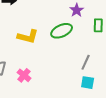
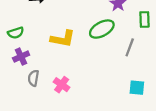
gray line: (86, 62) -> (130, 47), moved

